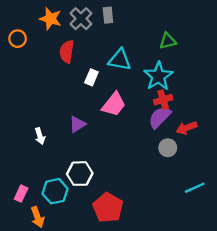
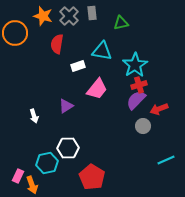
orange circle: (18, 39) -> (15, 33), size x1.6
green triangle: (168, 41) -> (121, 23), moved
white rectangle: (91, 77) -> (78, 66), turned 48
pink rectangle: (21, 194) -> (18, 176), moved

